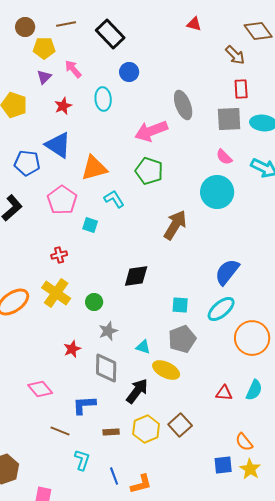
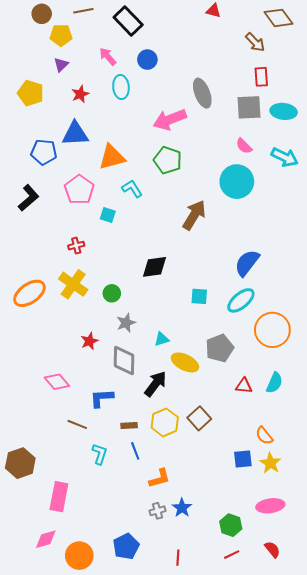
pink arrow: (73, 69) -> (108, 57), moved
blue triangle: (58, 145) -> (75, 134), turned -36
gray pentagon: (182, 339) -> (220, 348), moved
cyan triangle: (143, 347) -> (162, 339), turned -35
blue line: (114, 476) -> (135, 451), moved

